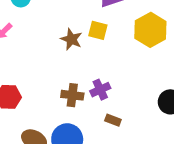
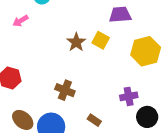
purple cross: (100, 90) -> (129, 96), moved

